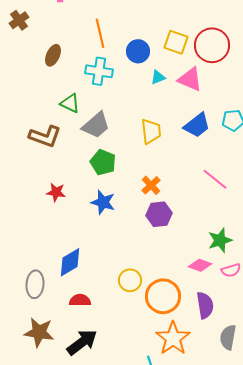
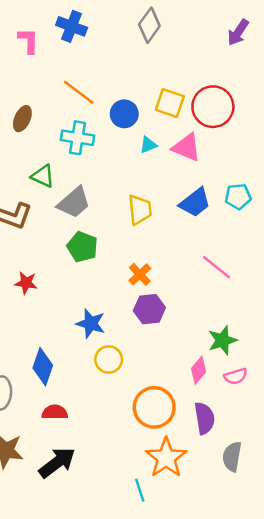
orange line: (100, 33) -> (79, 92), turned -40
blue star: (103, 202) -> (91, 324), moved
blue diamond: (70, 262) -> (43, 367), turned -40
pink diamond: (200, 265) -> (199, 370), turned -70
yellow circle: (130, 280) -> (109, 359), moved

